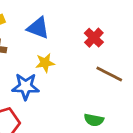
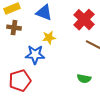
red cross: (94, 38) -> (84, 20), size x1.5

